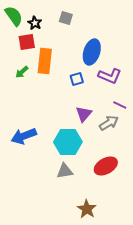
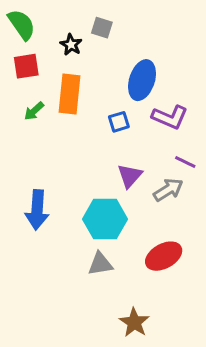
black star: (35, 23) -> (71, 45), moved
red square: (27, 42) -> (26, 66), moved
blue arrow: (24, 136) -> (37, 210), turned -65

